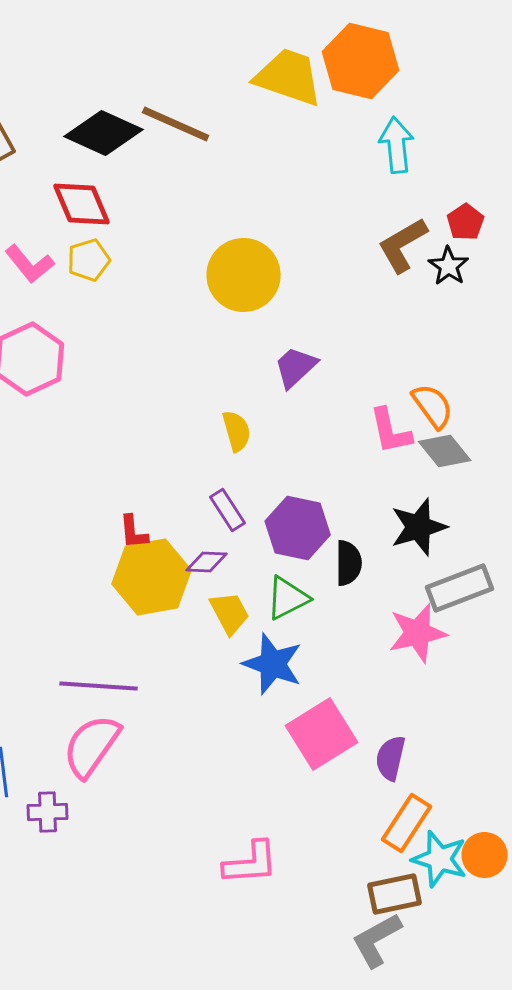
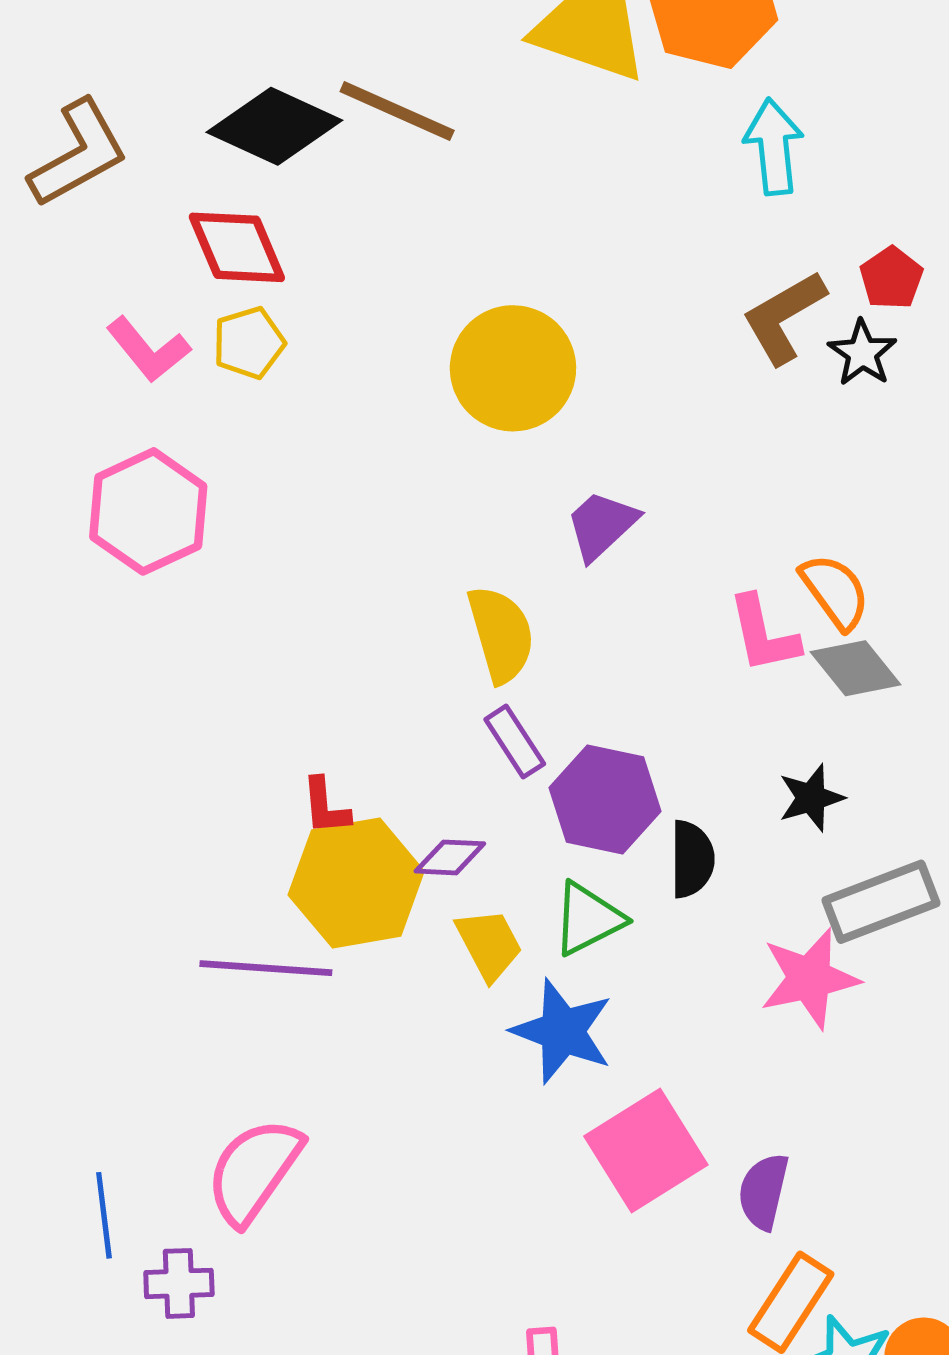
yellow semicircle: (237, 431) -> (501, 634), size x1.4
purple rectangle: (228, 510) -> (515, 742), moved
black star: (419, 527) -> (811, 798), size x0.7
purple line: (99, 686) -> (266, 968), moved

